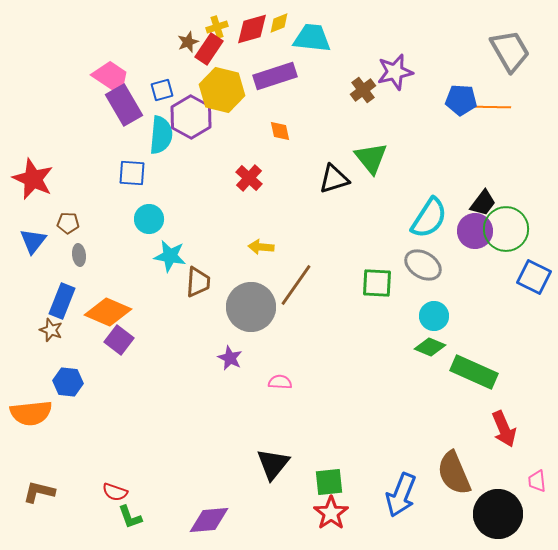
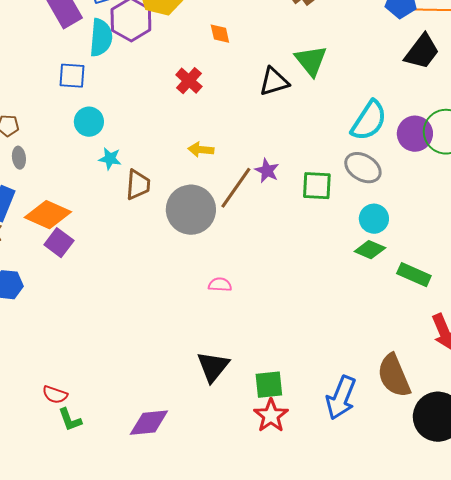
black trapezoid: (483, 203) -> (422, 52), moved, size x1.4
cyan star: (170, 256) -> (110, 159), size x0.7
purple star: (230, 358) -> (267, 171), moved
green rectangle: (474, 372) -> (414, 275), size x0.7

